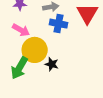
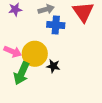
pink arrow: (21, 30) -> (13, 52), moved

